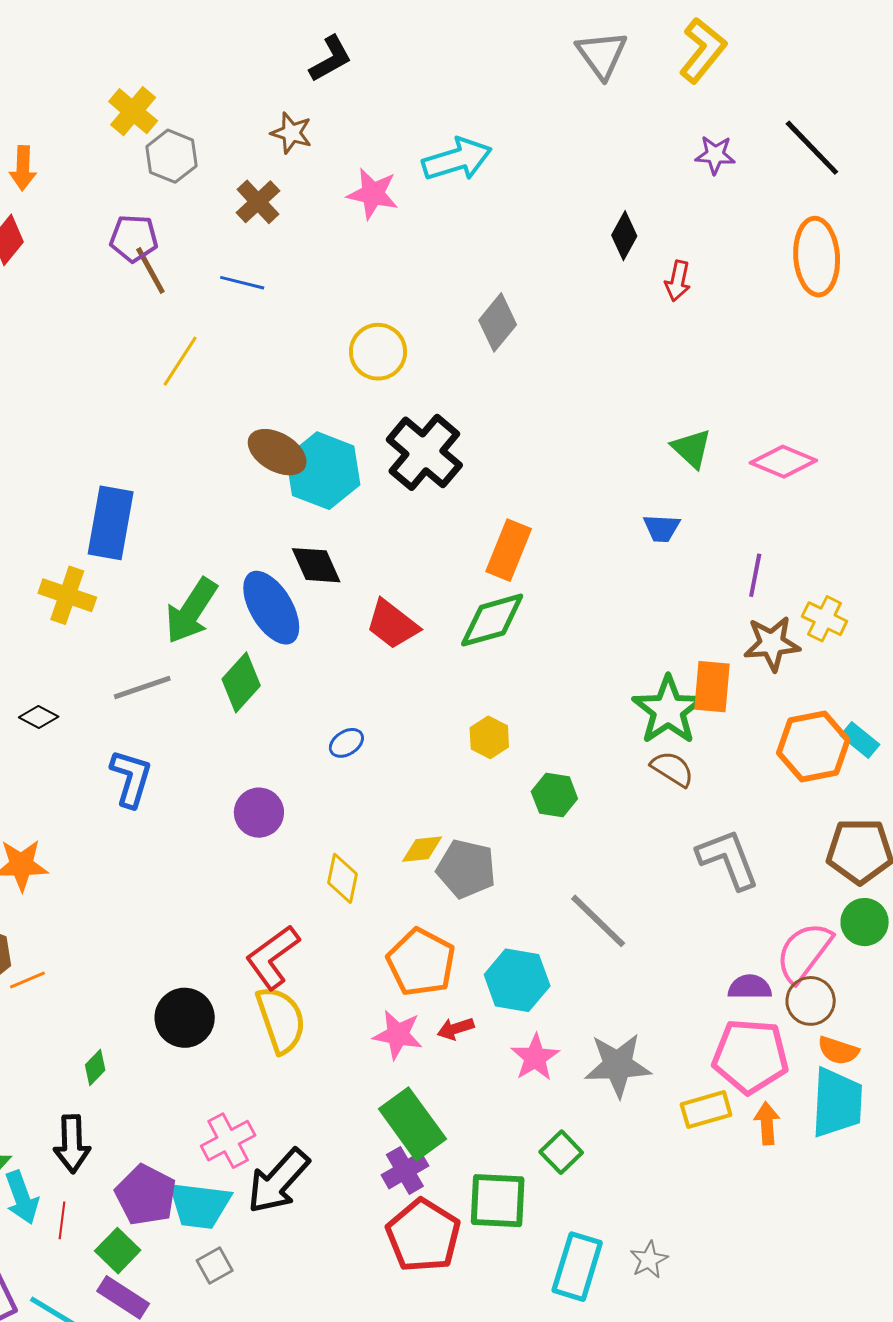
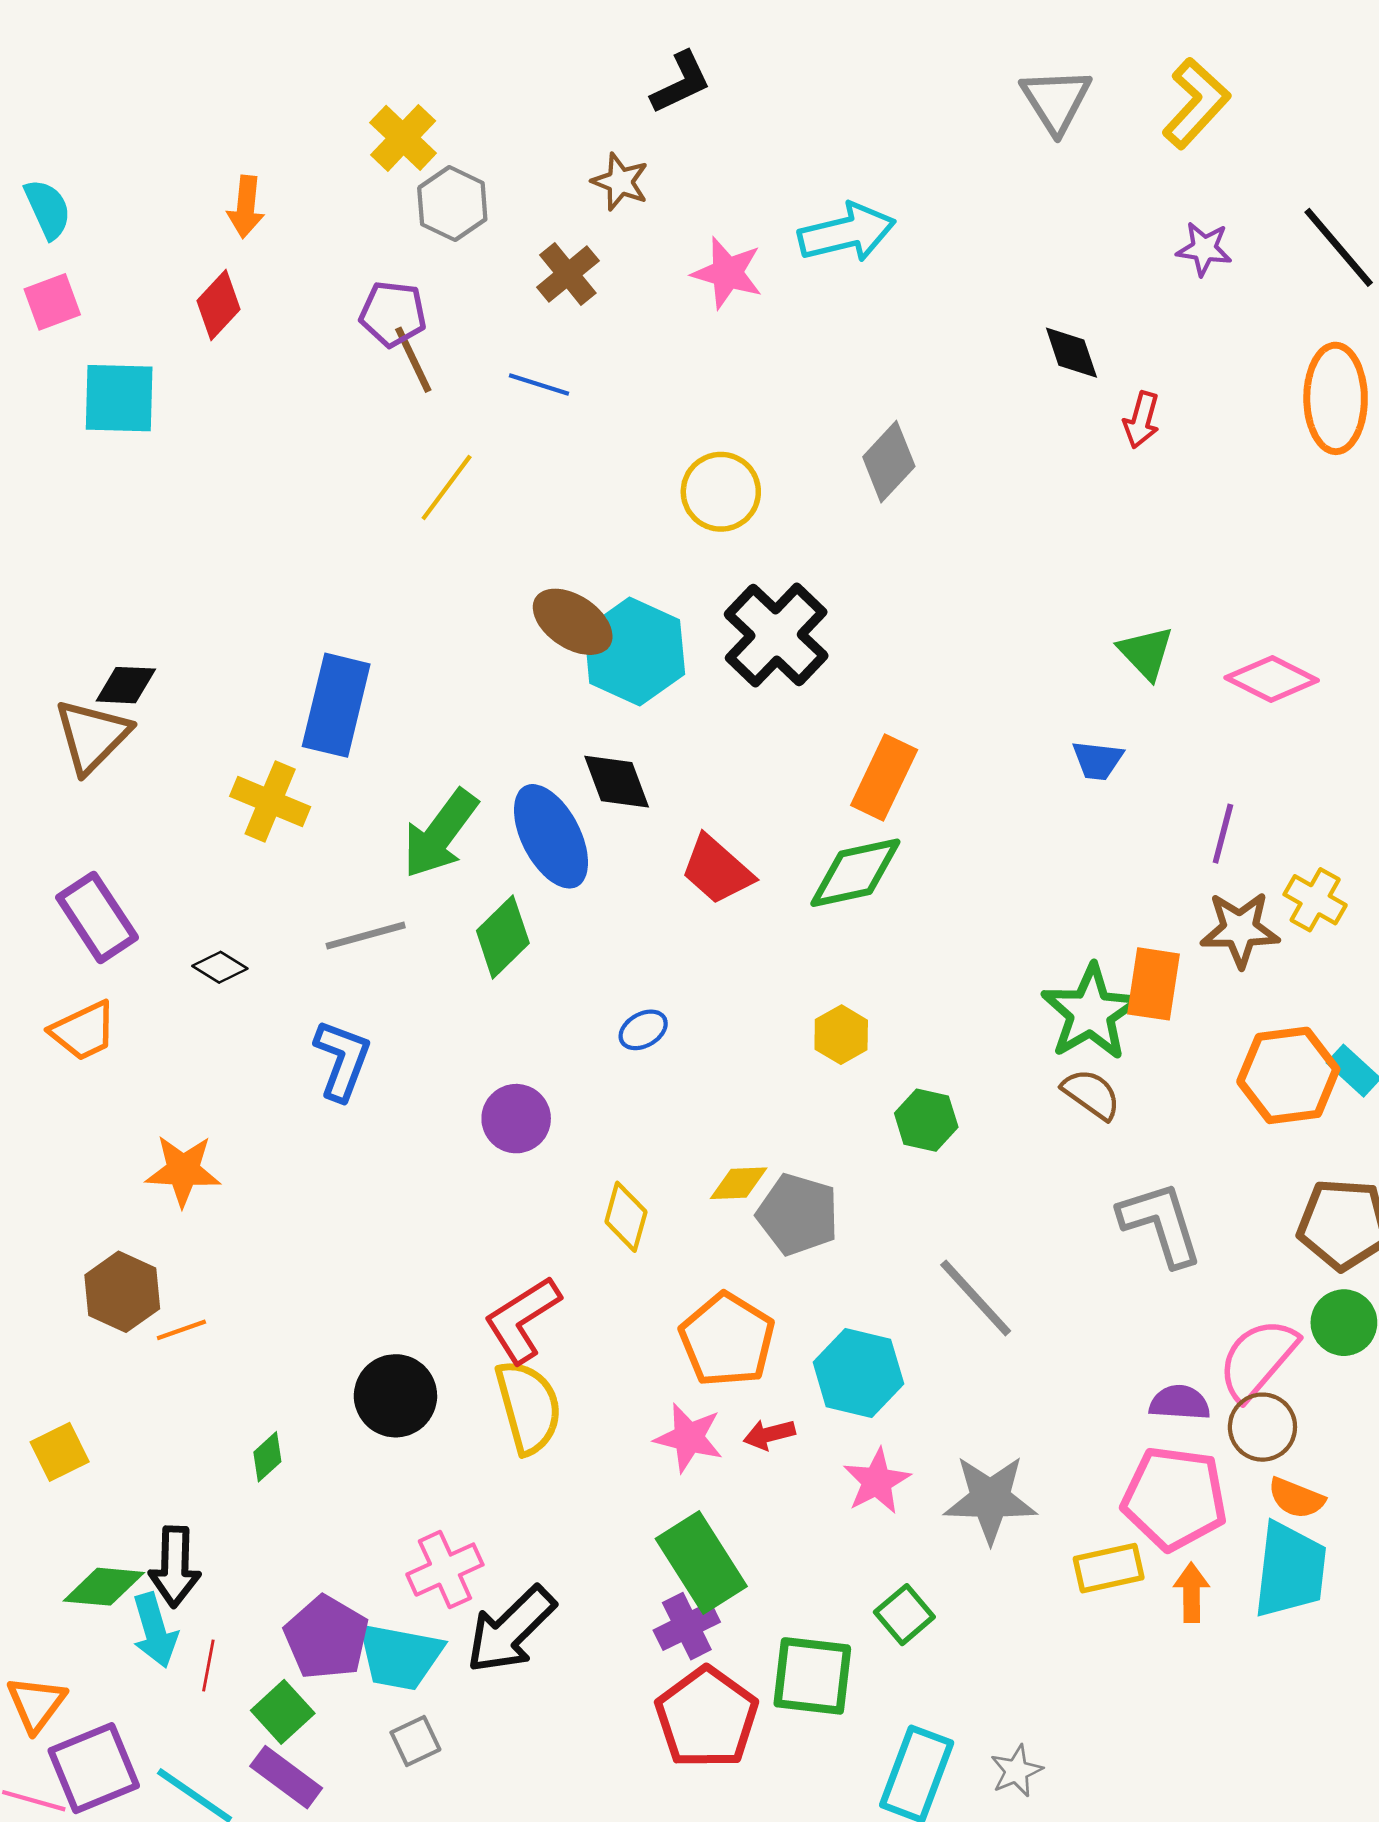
black diamond: (624, 236) -> (1071, 353), turned -51
black arrow: (72, 1144) -> (175, 1567), moved

